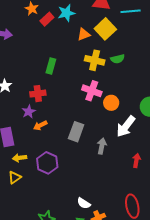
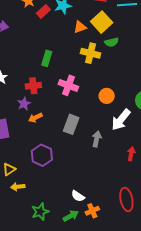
green semicircle: (118, 59) -> (112, 42), moved
pink cross: (92, 91) -> (68, 85), moved
yellow arrow: (20, 158) -> (18, 187), moved

